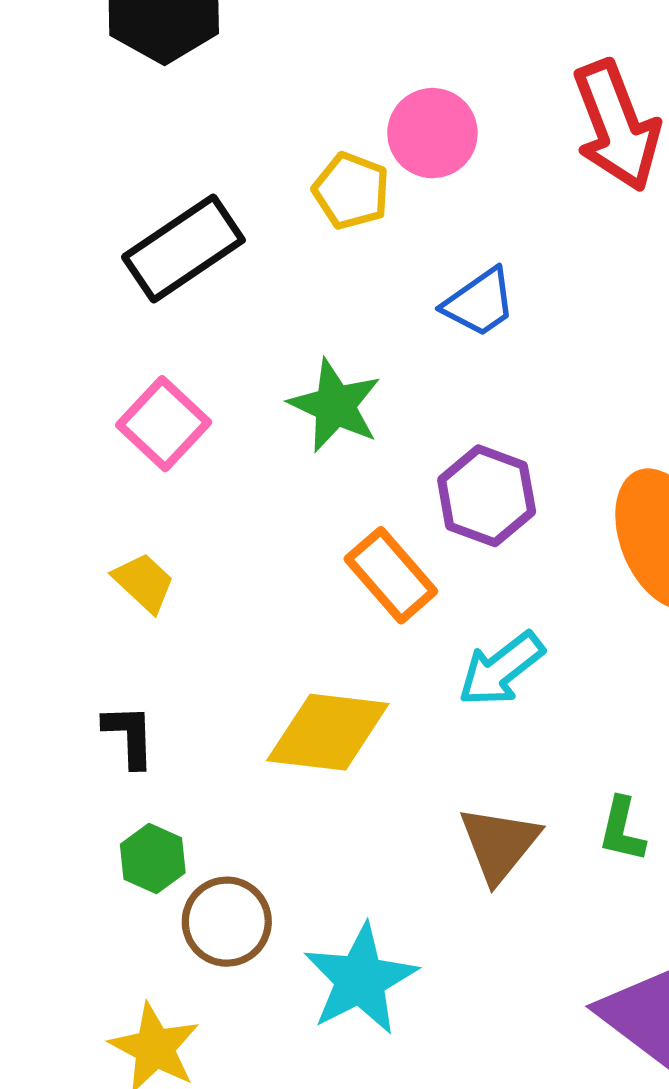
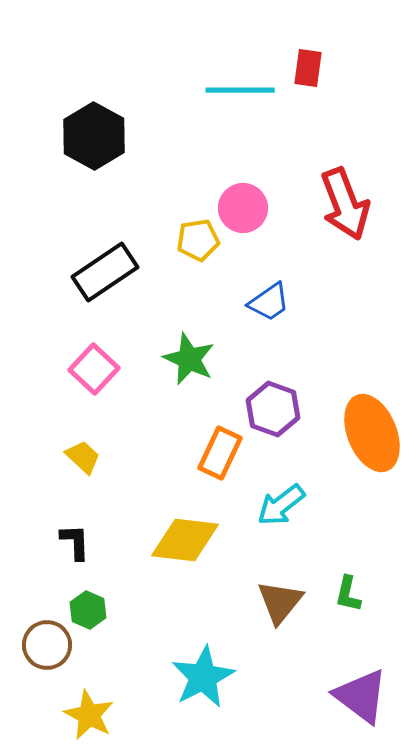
yellow pentagon: (351, 191) -> (198, 240), turned -30
orange rectangle: (391, 575) -> (220, 453), turned 66
brown circle: (227, 922) -> (47, 645), moved

